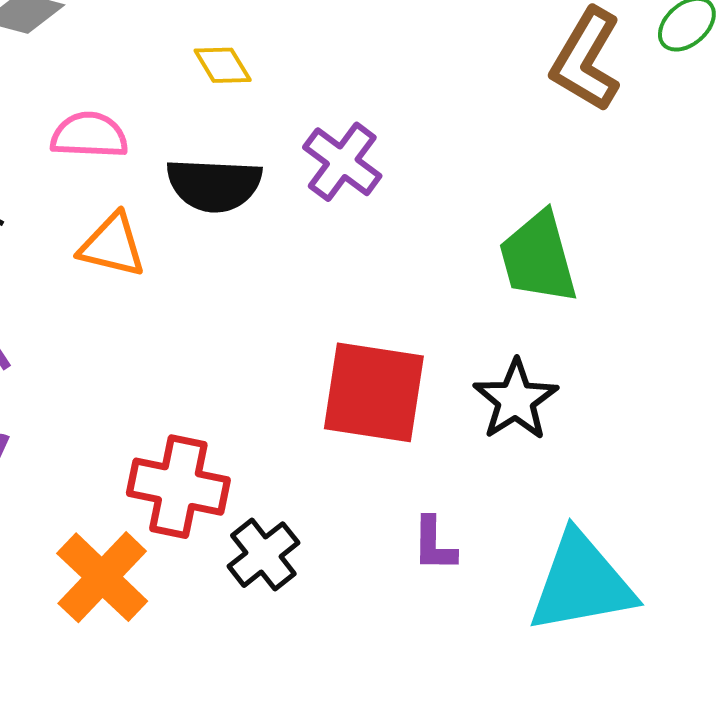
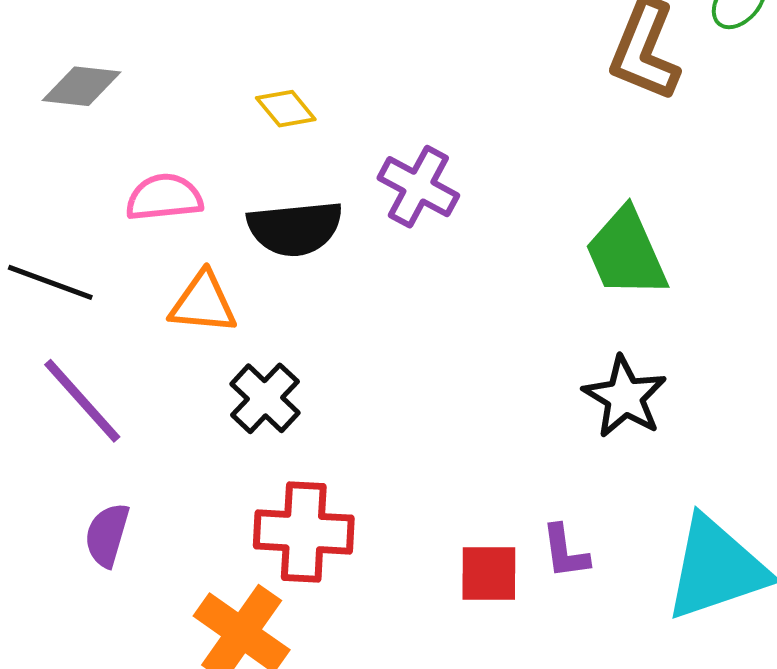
red square: (374, 392) -> (489, 574), moved, size x0.6
black cross: (263, 555) -> (265, 398), moved

